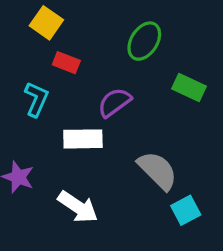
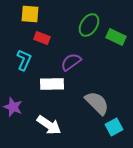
yellow square: (46, 23) -> (30, 14), turned -30
green rectangle: (189, 88) -> (116, 37), moved

